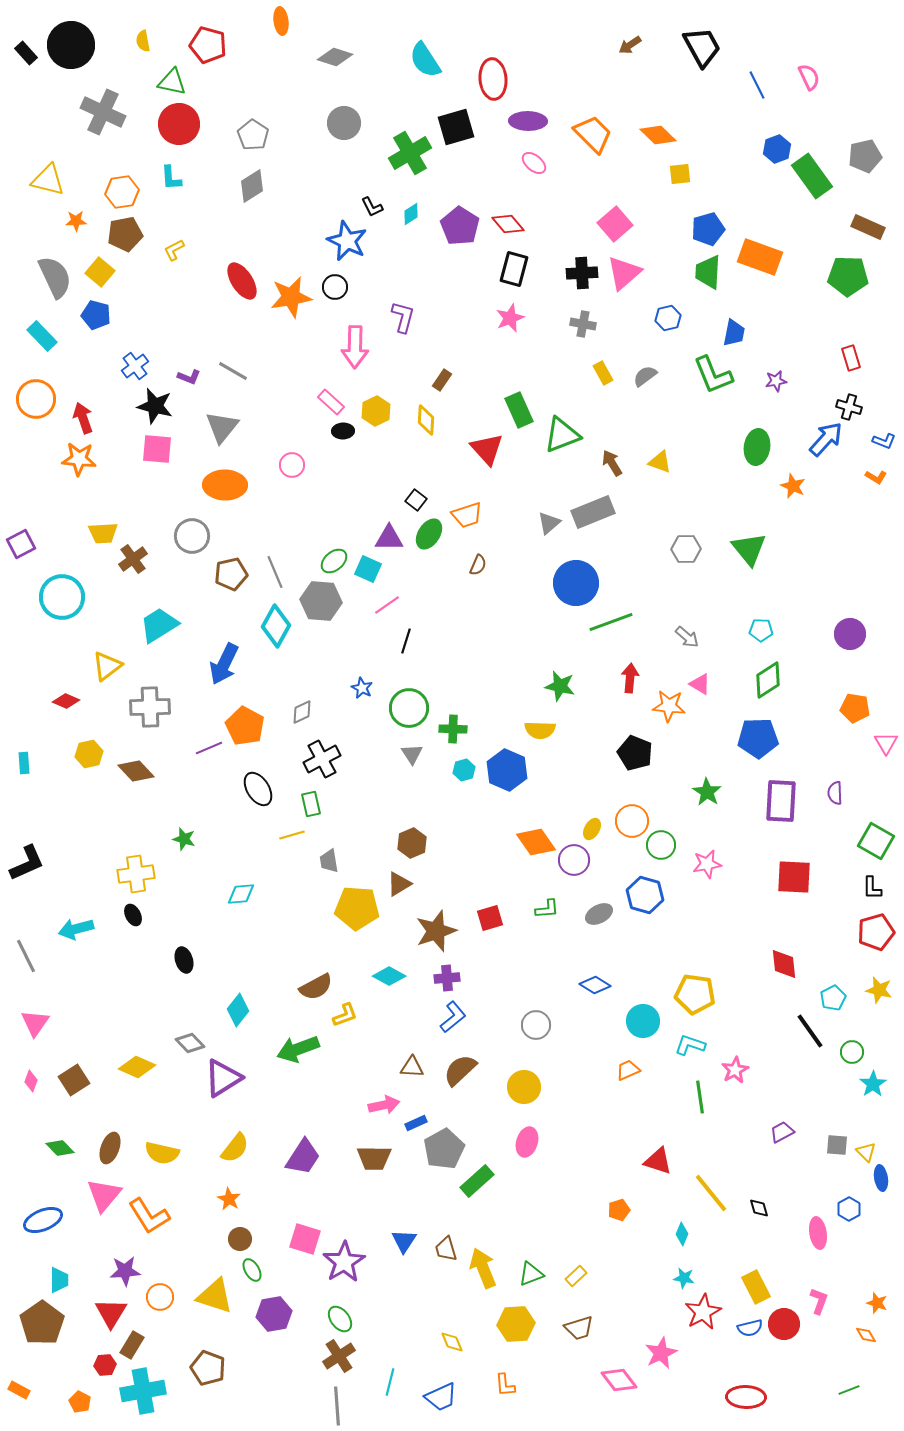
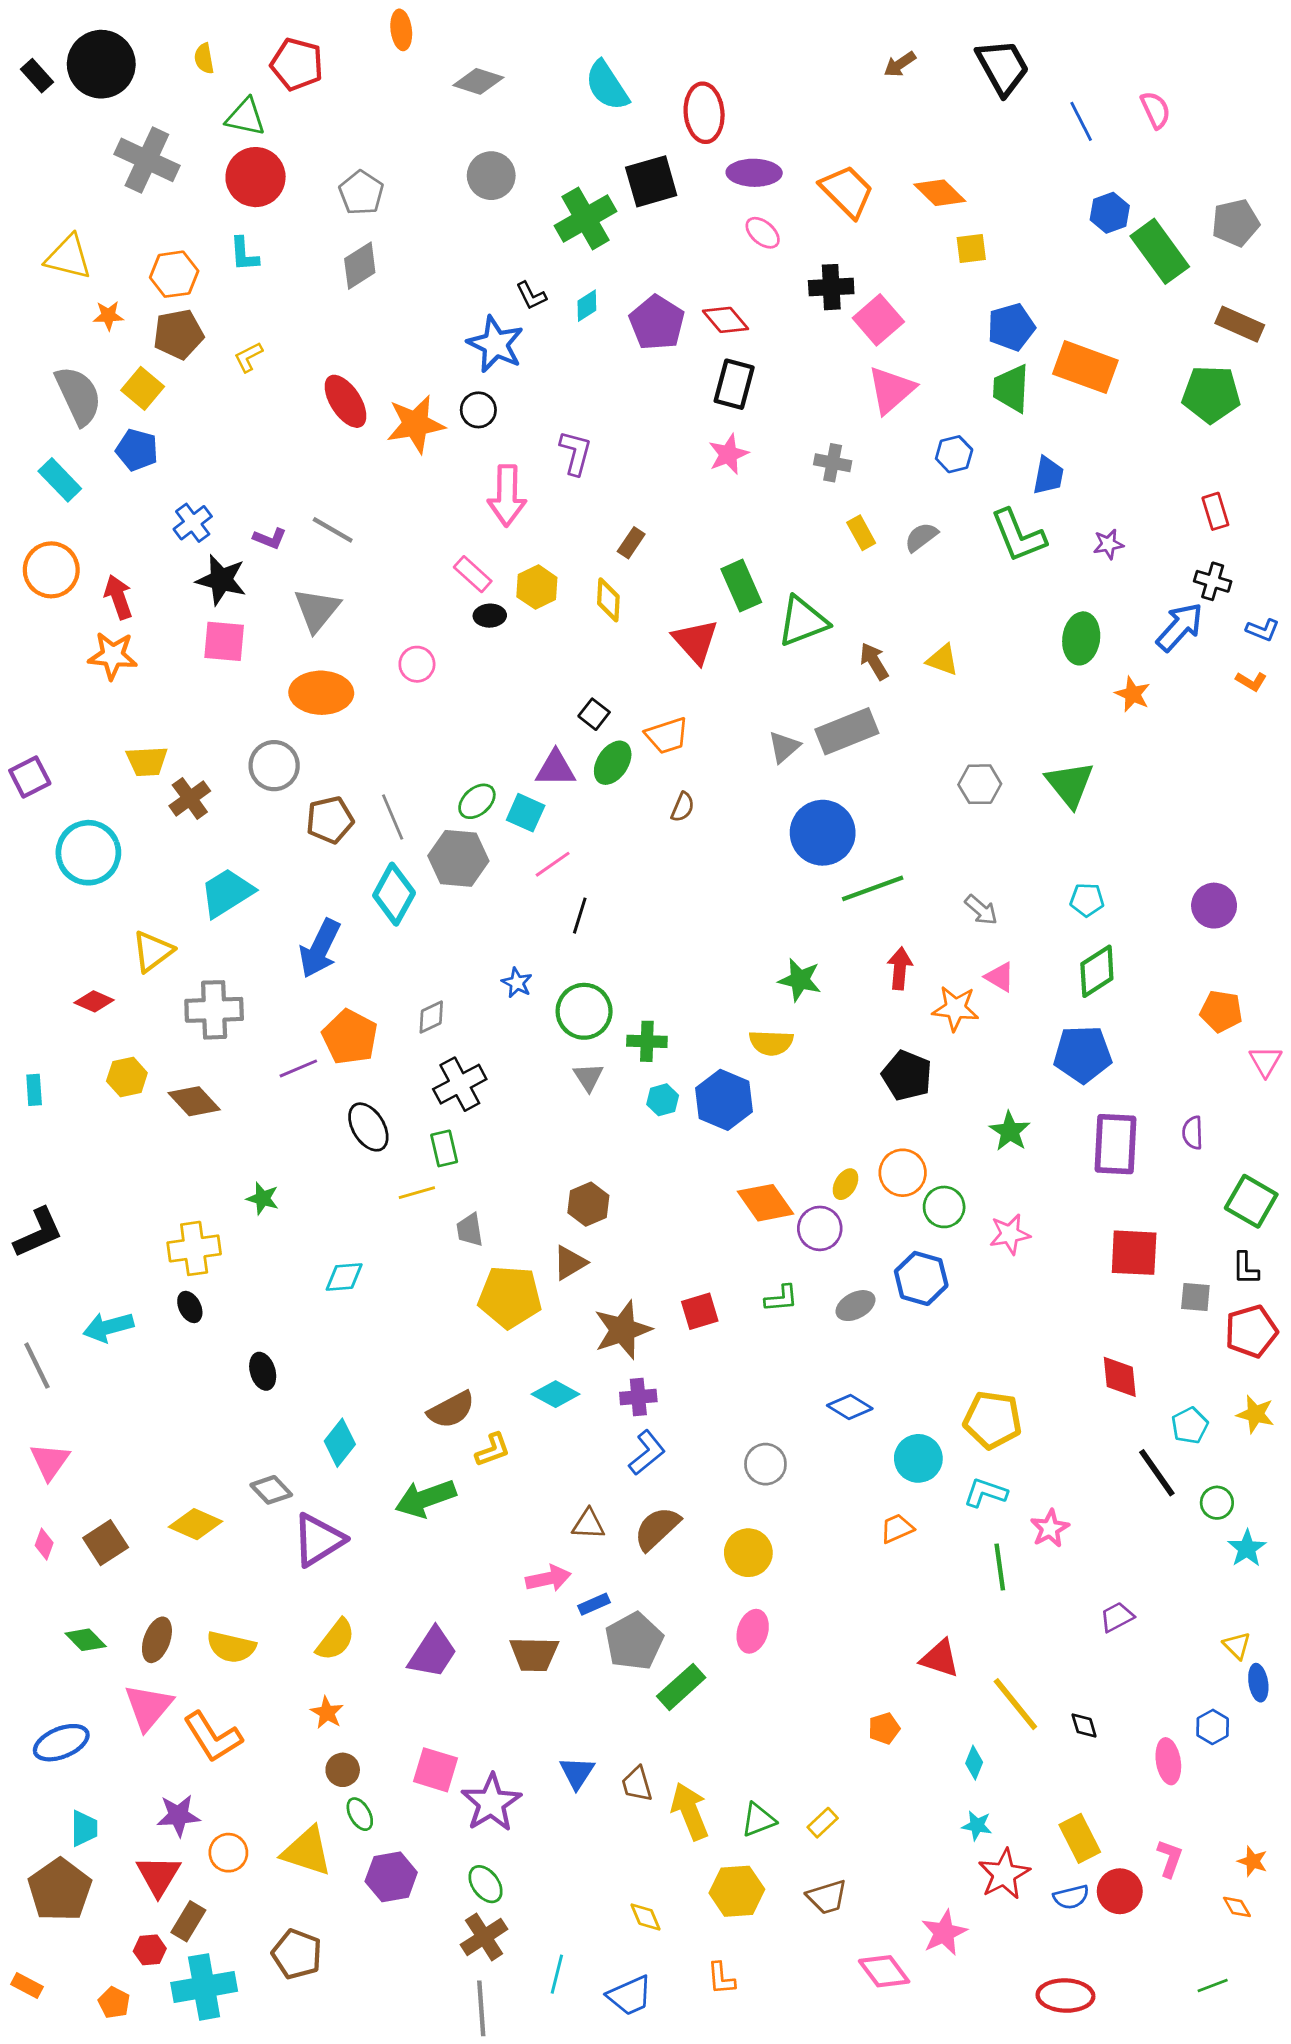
black cross: (582, 273) -> (831, 287), moved
gray square: (837, 1145) -> (1195, 1297), moved

